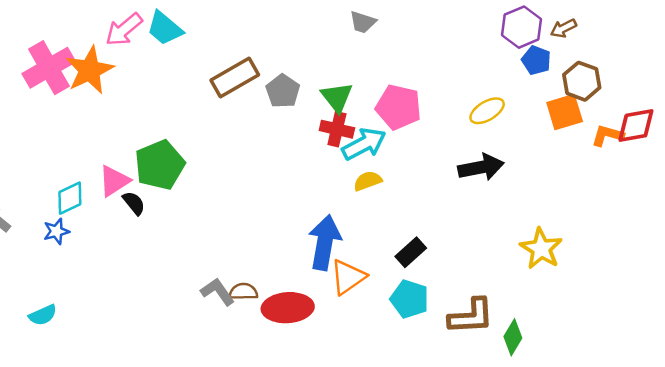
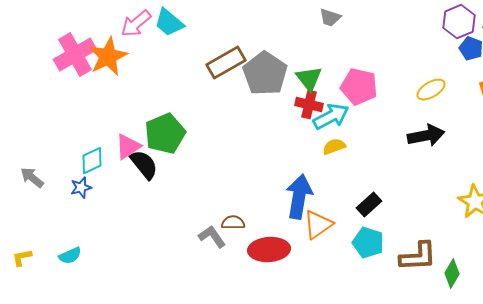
gray pentagon: (283, 91) -> (265, 74), size x1.6
black semicircle: (134, 203) -> (144, 165), size x1.5
brown semicircle: (243, 292) -> (233, 223), moved

